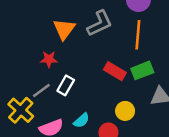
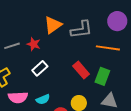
orange line: (138, 35) -> (108, 48), turned 75
green rectangle: (142, 70) -> (102, 76), turned -66
gray line: (41, 91) -> (12, 46), moved

